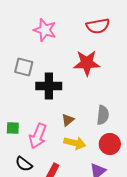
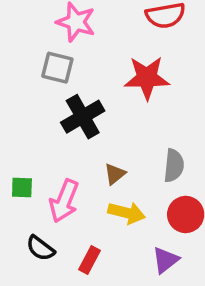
gray square: (24, 67) -> (57, 68), moved
black cross: (49, 86) -> (83, 117), turned -30

